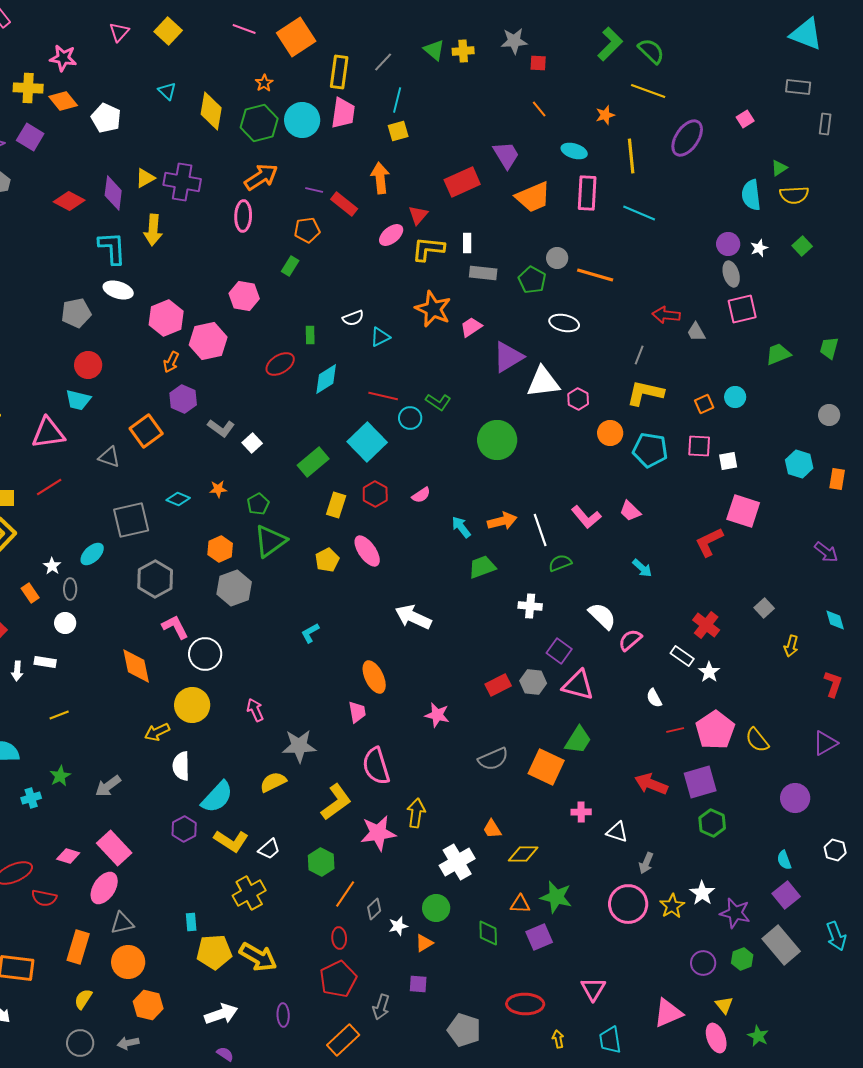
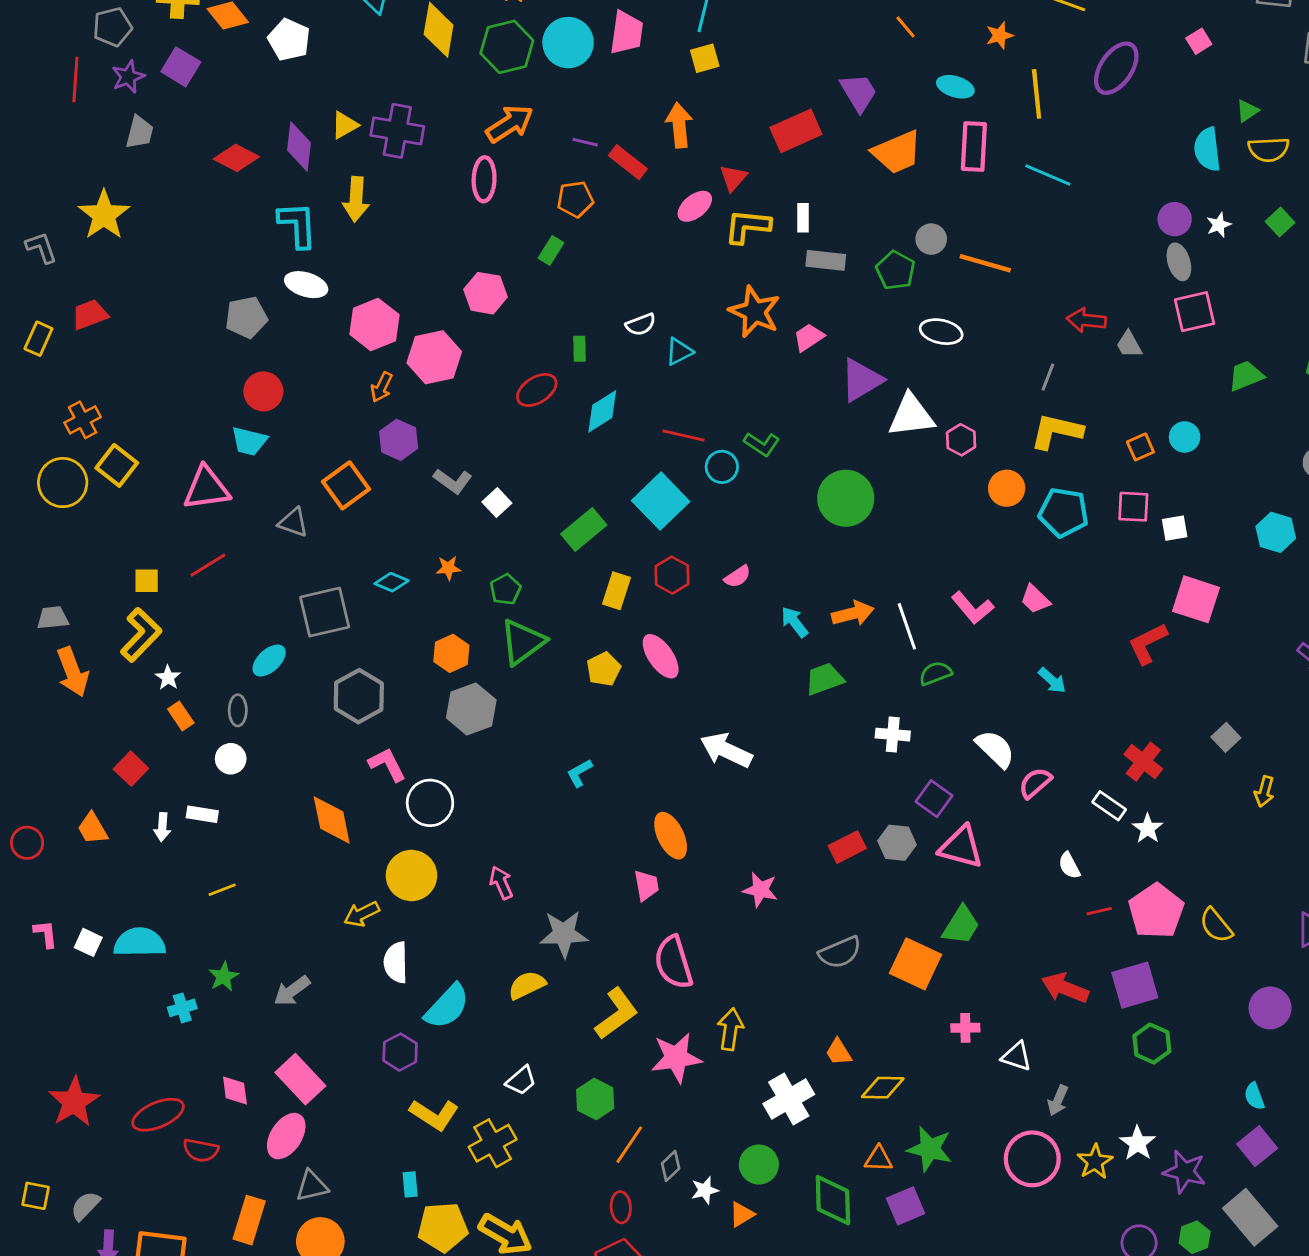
white star: (52, 566) -> (168, 678), moved
yellow L-shape: (231, 841) -> (434, 1115), moved
pink diamond: (68, 856) -> (235, 1090), turned 65
green diamond: (488, 933) -> (833, 1200), size x1.4

